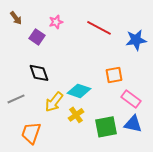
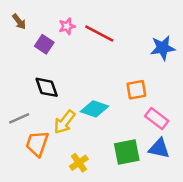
red line: (99, 28) -> (99, 34), moved
yellow cross: (76, 115) -> (79, 163), moved
orange trapezoid: (31, 133) -> (37, 144), moved

